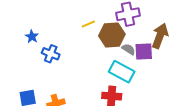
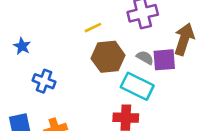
brown hexagon: (112, 35) -> (108, 57), moved
blue cross: (51, 54) -> (44, 81), moved

